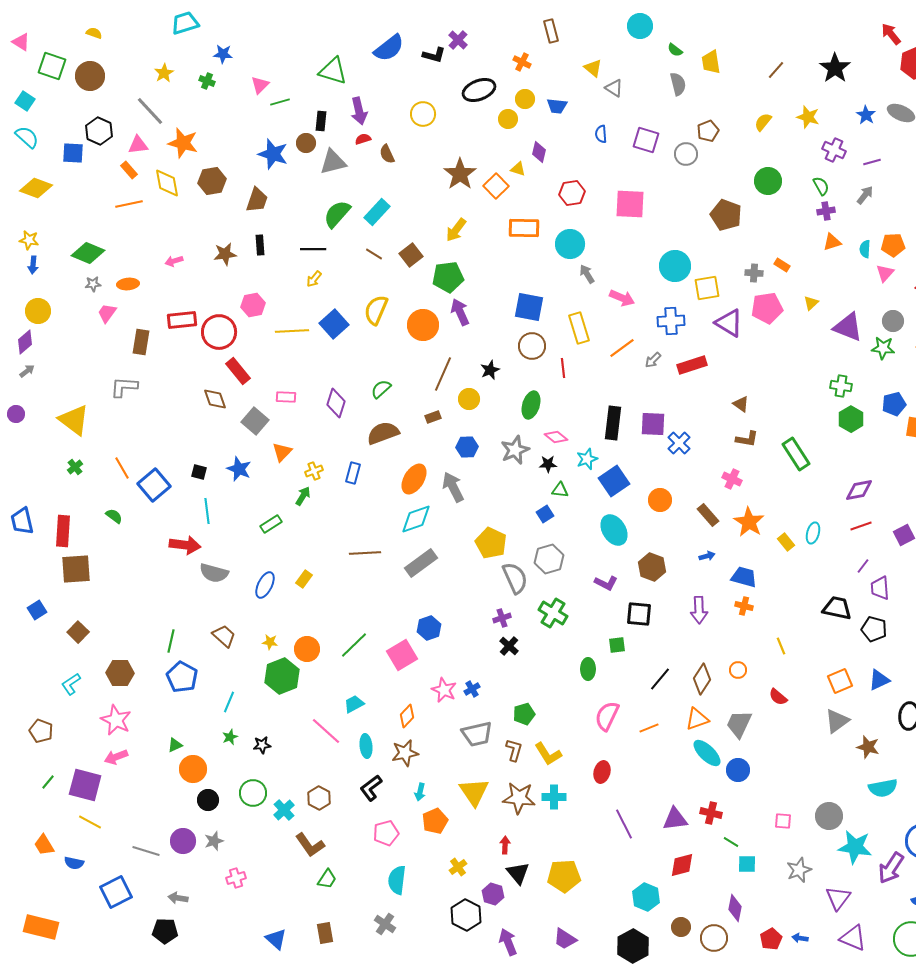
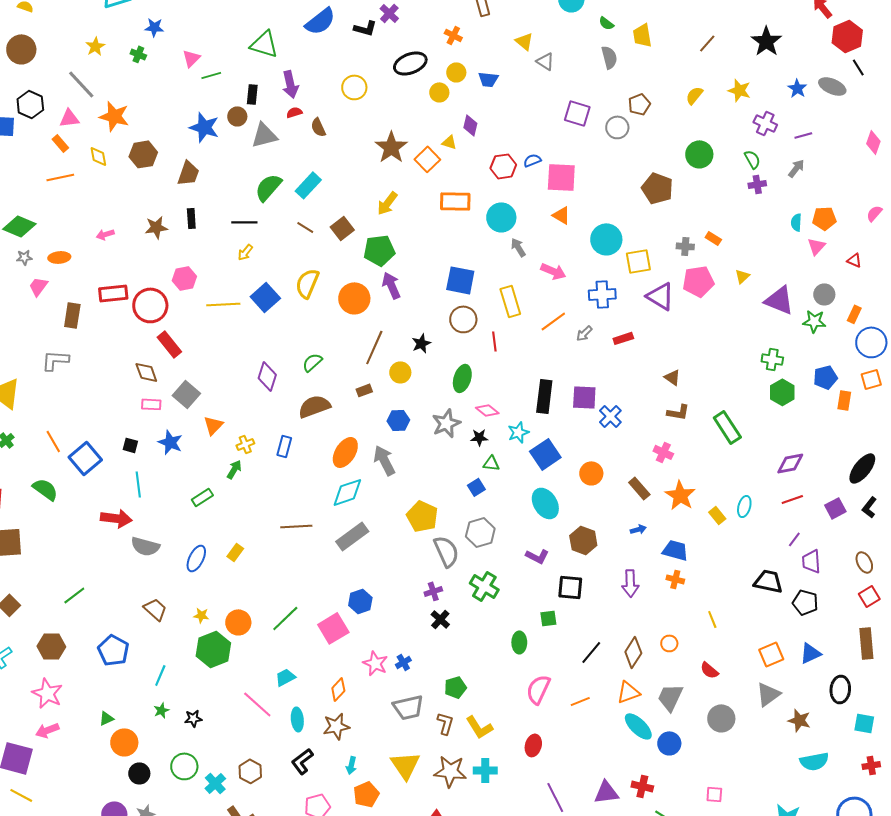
blue semicircle: (601, 134) -> (532, 160), moved, turned 72
yellow diamond: (167, 183) -> (98, 156), size x0.7
orange triangle: (832, 242) -> (561, 215), moved, turned 48
red rectangle: (692, 365) -> (623, 338), size x0.7
pink rectangle: (286, 397) -> (151, 404), moved
green semicircle: (114, 516) -> (45, 489), size x1.5
green line: (171, 641) -> (74, 595), moved, turned 40
gray circle: (829, 816) -> (721, 718), moved

